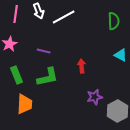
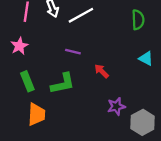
purple line: (44, 51) -> (73, 52), moved
red arrow: (82, 66) -> (101, 71), turned -40

